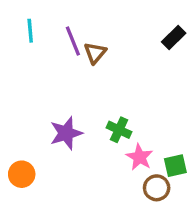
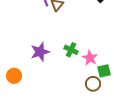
pink star: (139, 157) -> (90, 58), moved

